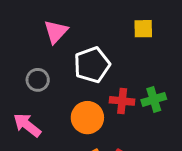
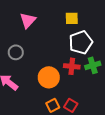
yellow square: (143, 29) -> (72, 18), moved
white pentagon: (92, 65) -> (81, 42), moved

